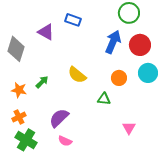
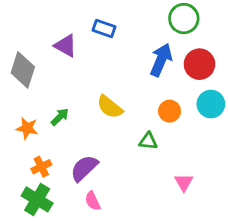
orange cross: (19, 117) -> (41, 167), moved
pink semicircle: (65, 141) -> (93, 201), turned 40

